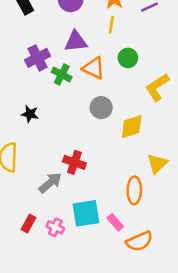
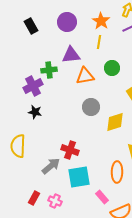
purple cross: (38, 58) -> (33, 86), moved
orange triangle: (94, 68) -> (85, 76), turned -36
green cross: (62, 74) -> (49, 70), moved, turned -35
cyan square: (86, 213) -> (79, 177), moved

